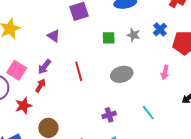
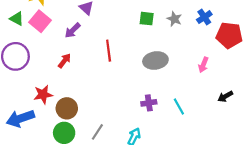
purple arrow: (44, 67) -> (73, 30), moved
pink square: (17, 70) -> (40, 21), moved
red star: (23, 106) -> (43, 95), moved
purple cross: (109, 115) -> (149, 103), moved

